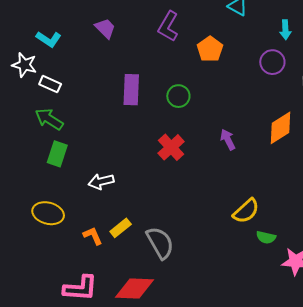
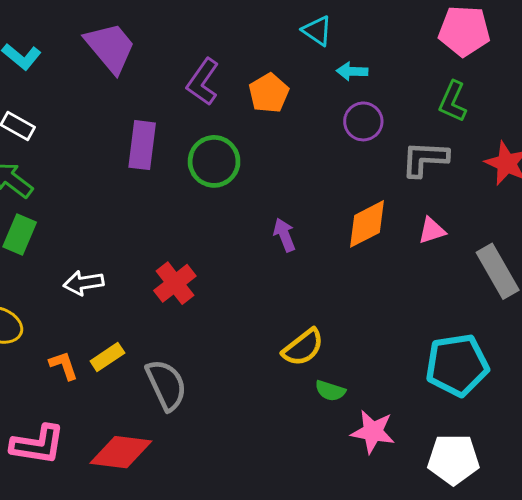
purple L-shape: (168, 26) -> (203, 82), moved
purple trapezoid: (105, 28) -> (110, 47), size x1.6
cyan arrow: (285, 30) -> (352, 71), moved, turned 90
green circle: (178, 96) -> (214, 161), size x1.4
red cross: (171, 147) -> (175, 283), moved

